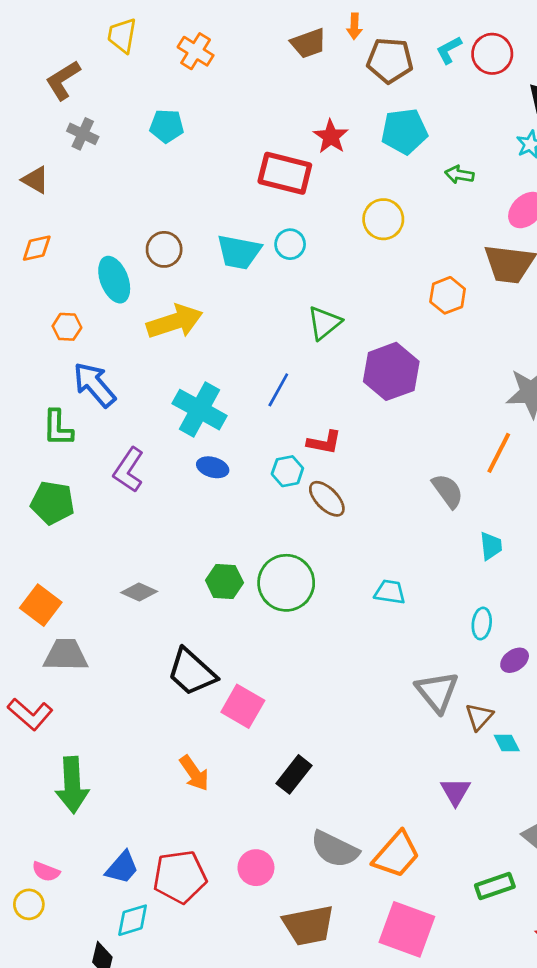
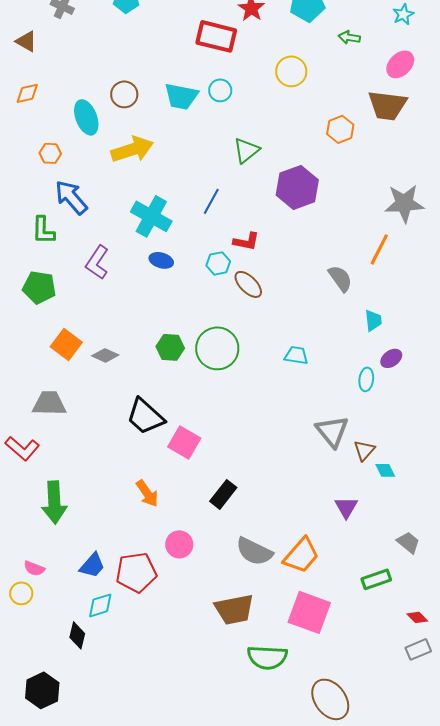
orange square: (41, 605) -> (66, 344), moved
purple ellipse: (515, 660) -> (391, 358), moved
pink circle: (256, 868) -> (179, 544), moved

